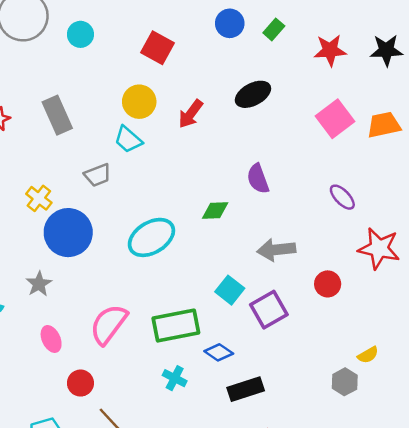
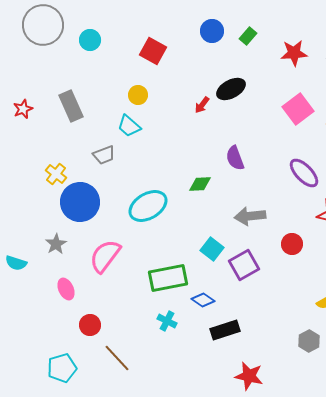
yellow circle: (139, 102) -> (138, 95), size x0.7
red arrow: (191, 114) -> (202, 105), moved, size x0.7
purple ellipse: (342, 197) -> (304, 173), size x1.4
pink semicircle: (109, 324) -> (105, 256), moved
gray hexagon: (345, 382) -> (309, 341), moved

